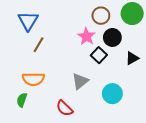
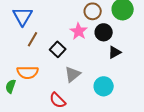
black square: (99, 55) -> (58, 49), moved
black triangle: (132, 58) -> (115, 52), moved
green semicircle: (22, 100) -> (11, 86), moved

